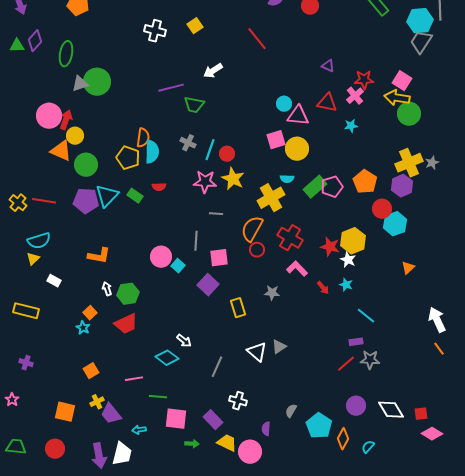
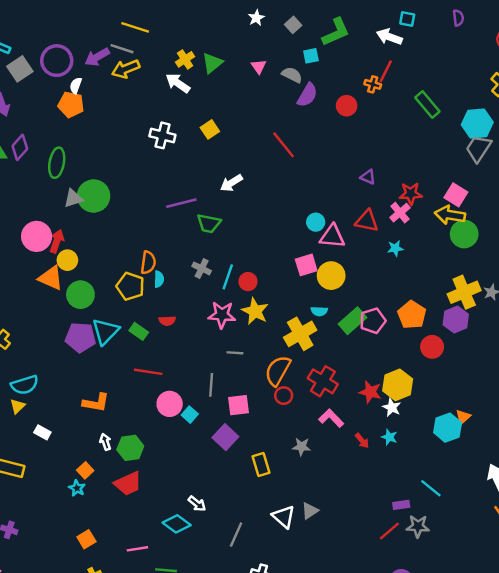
cyan semicircle: (152, 152) -> (159, 279), size x0.6
red line: (44, 201) -> (148, 372), moved
cyan hexagon: (395, 224) -> (448, 428), moved
cyan line: (366, 316) -> (431, 488), moved

